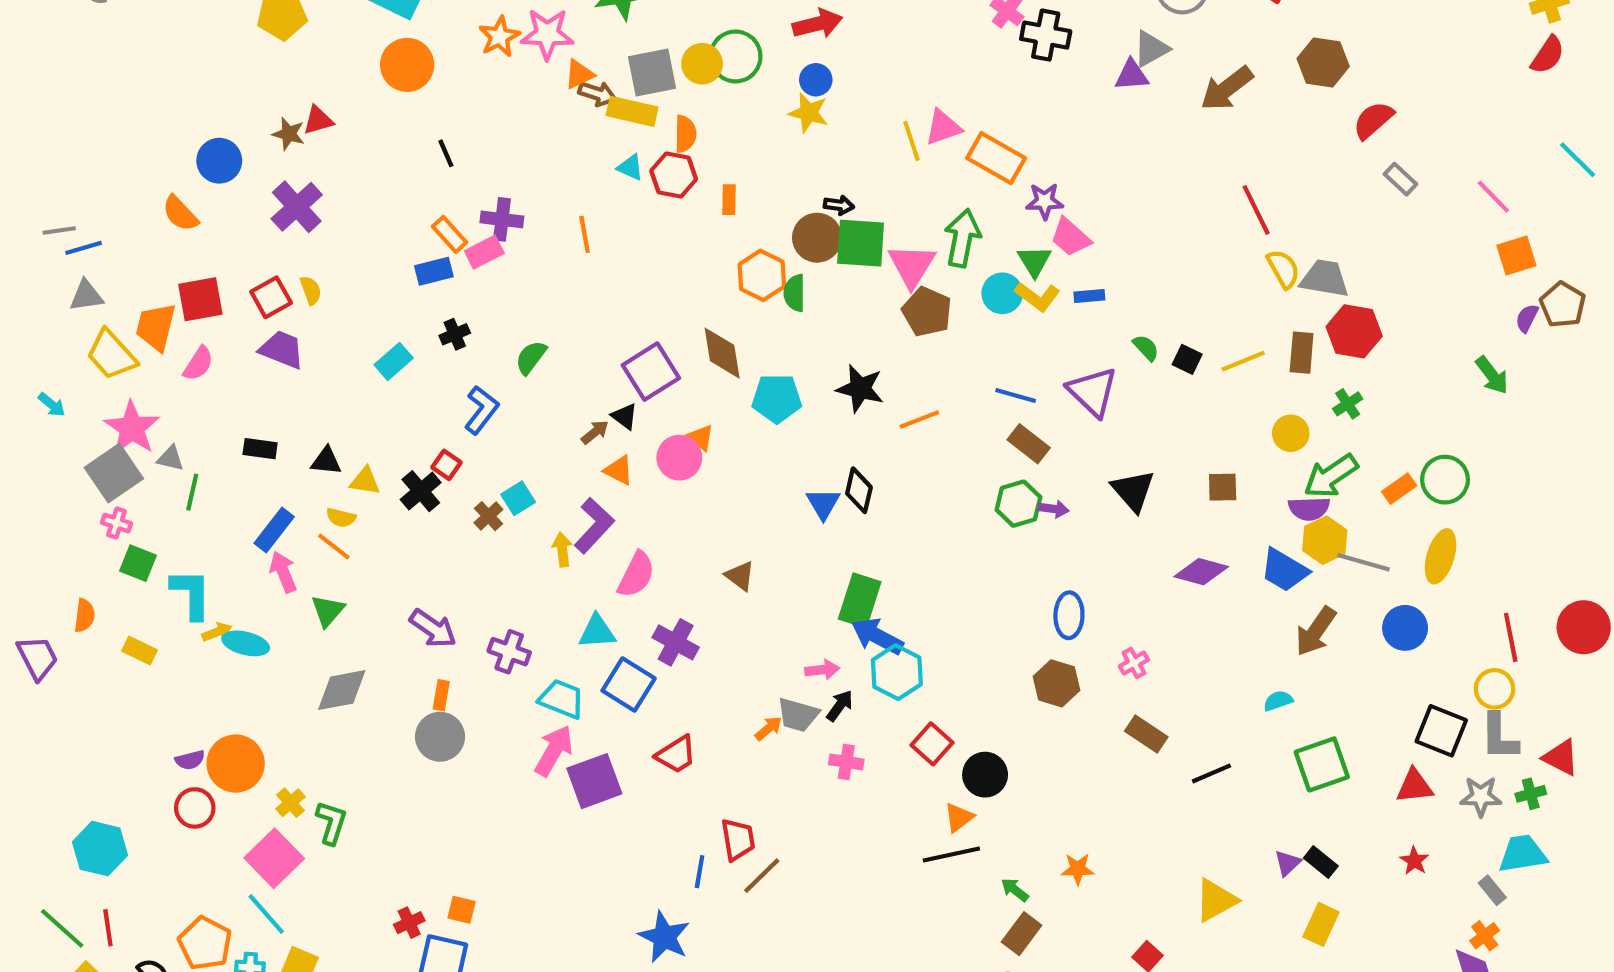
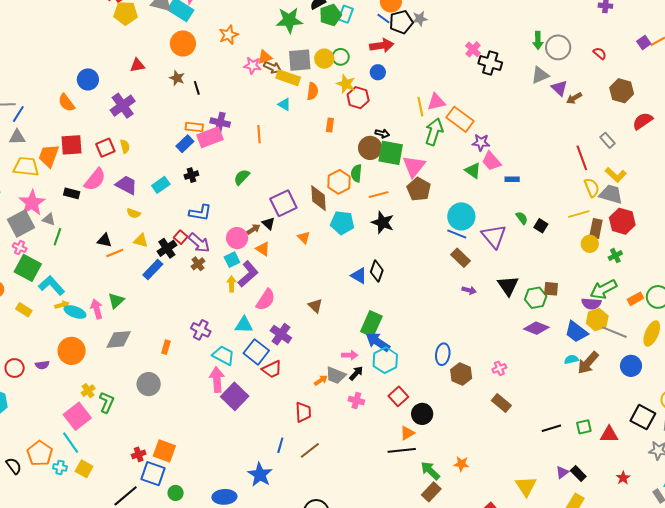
pink star: (547, 34) -> (253, 66), moved, size x0.7
green circle: (736, 56) -> (341, 57), size x0.7
purple triangle: (1132, 75) -> (559, 88), moved, turned 42
brown arrow: (1227, 89) -> (574, 98), size x0.6
yellow star: (809, 113) -> (346, 84), moved
brown star: (289, 134) -> (177, 78), moved
red hexagon: (674, 175) -> (358, 98), moved
gray rectangle: (1400, 179) -> (608, 140), moved
orange rectangle: (450, 234) -> (194, 127), turned -48
green arrow: (962, 238) -> (434, 132), moved
blue line: (84, 248) -> (18, 114), turned -48
pink rectangle: (484, 252) -> (210, 137), size x1.4
green triangle: (1034, 261) -> (473, 171), turned -30
blue rectangle: (434, 271) -> (185, 144), turned -36
orange hexagon: (762, 275) -> (339, 182), moved
cyan circle: (1002, 293) -> (461, 216), moved, size x1.4
yellow L-shape: (1037, 296) -> (616, 175), moved
blue rectangle: (1089, 296) -> (512, 179), moved
purple trapezoid: (282, 350) -> (126, 185), moved
yellow trapezoid: (111, 355) -> (26, 167), turned 132
green semicircle: (531, 357) -> (242, 177), moved
yellow line: (1243, 361) -> (579, 214), moved
pink semicircle: (198, 364) -> (95, 179), moved, size x1.4
blue L-shape: (481, 410) -> (200, 213), turned 55
orange line: (919, 419) -> (379, 195), moved
yellow circle: (1291, 433) -> (590, 244), moved
black rectangle: (260, 449) -> (72, 193), moved
pink circle: (679, 458) -> (237, 238), moved
black triangle: (326, 461) -> (104, 240), moved
cyan square: (518, 498) -> (232, 260), moved
blue triangle: (823, 504) -> (359, 276), turned -36
green hexagon: (1018, 504) -> (536, 298), moved
yellow semicircle: (341, 518) -> (134, 213), moved
blue rectangle: (274, 530) -> (153, 270), moved
orange line: (334, 546) -> (115, 253), moved, turned -66
green square: (138, 563) -> (28, 268), size x1.5
pink arrow: (283, 572) -> (97, 309), moved
cyan L-shape: (191, 594) -> (52, 285), turned -48
blue ellipse: (1069, 615) -> (443, 354), moved
purple arrow: (433, 629) -> (199, 243), moved
cyan semicircle: (1278, 701) -> (571, 359), moved
gray circle: (440, 737) -> (149, 384), moved
pink arrow: (554, 751) -> (217, 380), turned -40
red trapezoid: (676, 755) -> (272, 369), moved
orange circle: (236, 764) -> (72, 351), moved
green square: (1322, 764) -> (584, 427), size x0.6
black line: (1211, 773) -> (551, 428), moved
purple square: (594, 781) -> (235, 396), turned -32
red triangle: (1415, 786) -> (609, 434), moved
red circle: (195, 808) -> (15, 368), moved
red trapezoid: (738, 840) -> (303, 412), moved
green arrow: (1015, 890) -> (430, 471), size x1.5
yellow triangle: (1216, 900) -> (526, 486), turned -40
orange square: (462, 910) -> (164, 451), size x1.6

